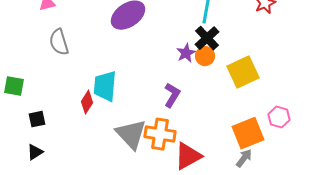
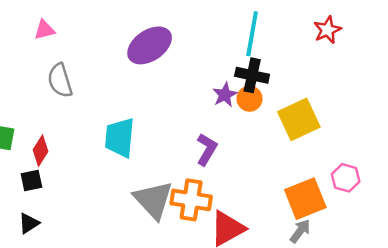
black cross: (207, 38) -> (252, 75), turned -35
red diamond: (87, 102) -> (41, 151), moved

